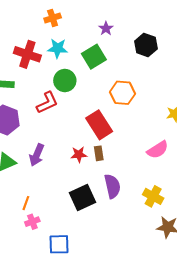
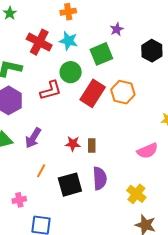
red rectangle: (99, 125) -> (93, 93), moved, turned 56
orange line: (26, 203) -> (41, 171), moved

